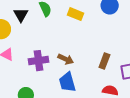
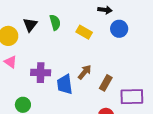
brown arrow: (66, 59) -> (85, 72), moved, turned -84
blue trapezoid: (67, 82) -> (65, 84), moved

